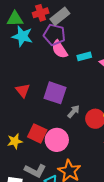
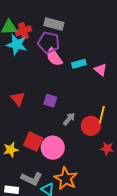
red cross: (41, 13) -> (23, 31), moved
gray rectangle: (60, 16) -> (54, 24), turned 54
purple square: (55, 93) -> (50, 101), size x0.6

